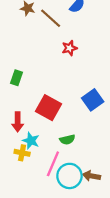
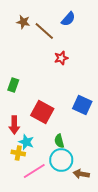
blue square: (93, 100) -> (82, 105), turned -30
green semicircle: (67, 140) -> (59, 141), turned 88
pink line: (53, 164) -> (34, 171), moved, turned 35
cyan circle: (69, 176) -> (61, 160), moved

